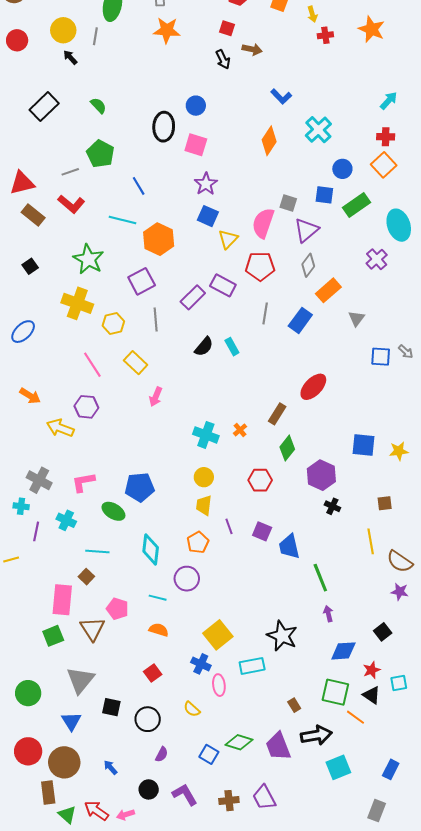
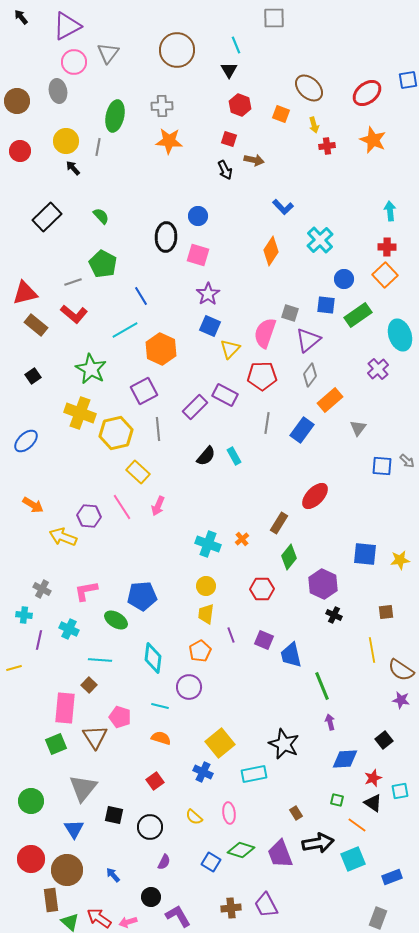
cyan arrow: (389, 101) -> (390, 211), turned -48
cyan line: (123, 220) -> (125, 330), turned -44
yellow hexagon: (113, 323) -> (116, 433), size x1.5
pink line: (92, 365) -> (122, 507), moved
gray cross: (39, 480) -> (42, 589), size x0.7
pink ellipse: (219, 685) -> (229, 813), moved
green square: (335, 692) -> (337, 800), size x0.5
cyan square: (338, 767) -> (353, 859), moved
blue rectangle: (391, 769) -> (392, 877), turned 42
purple L-shape: (185, 795) -> (178, 916), moved

